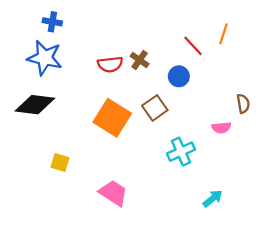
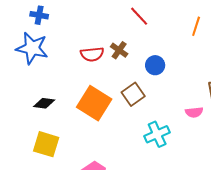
red line: (193, 46) -> (139, 16), moved
black diamond: (35, 105) -> (44, 103), moved, size x0.6
yellow square: (60, 162) -> (46, 144), size x1.5

